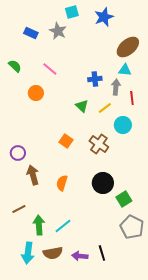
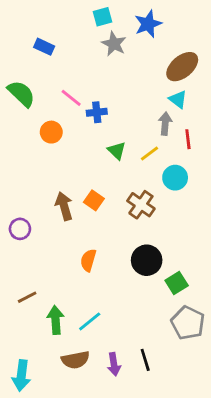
gray star: (58, 31) -> (114, 44), moved
green semicircle: (15, 66) -> (21, 94), size x1.5
cyan triangle: (125, 70) -> (178, 99), turned 32
blue cross: (95, 79) -> (97, 112), moved
purple circle: (18, 153) -> (20, 229), moved
brown arrow: (33, 175) -> (64, 206), moved
cyan arrow: (28, 253) -> (21, 376), moved
purple arrow: (80, 256) -> (114, 364), turned -105

